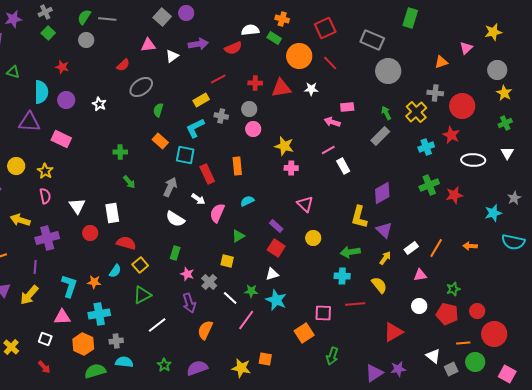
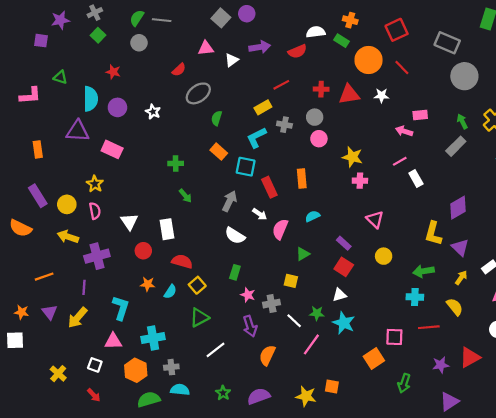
yellow circle: (16, 166) -> (67, 204), moved
orange star: (94, 282) -> (148, 284), moved
gray cross: (209, 282) -> (272, 304), turned 35
purple star: (398, 369) -> (441, 365), moved

